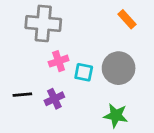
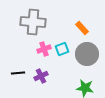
orange rectangle: (127, 19) -> (82, 28), moved
cyan square: (84, 72) -> (62, 49), moved, turned -32

